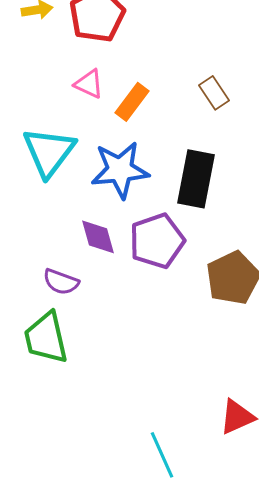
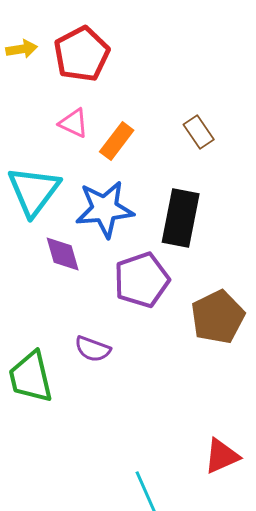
purple diamond: (98, 237) -> (63, 254), moved
purple semicircle: (61, 282) -> (93, 349), moved

